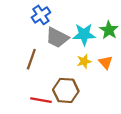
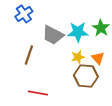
blue cross: (41, 15) -> (24, 14), moved
brown hexagon: (66, 90) -> (86, 76), moved

